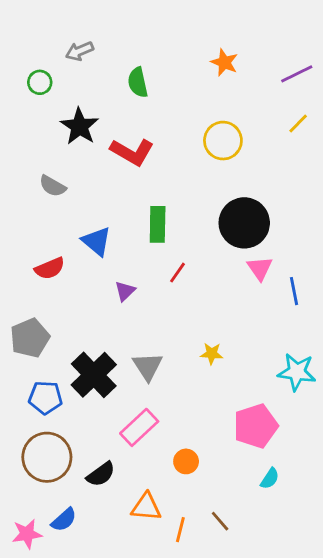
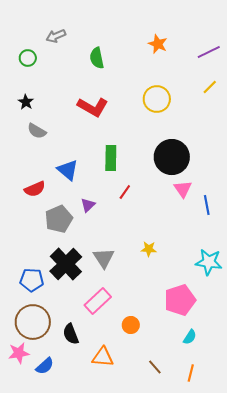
black star: (80, 126) -> (26, 102), moved, size x0.6
gray pentagon: (30, 338) -> (59, 219), moved
black semicircle: (101, 474) -> (71, 334), turned 105
orange line: (180, 530) -> (191, 373), moved
pink star: (27, 534) -> (19, 353), moved

